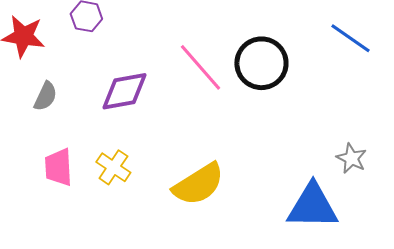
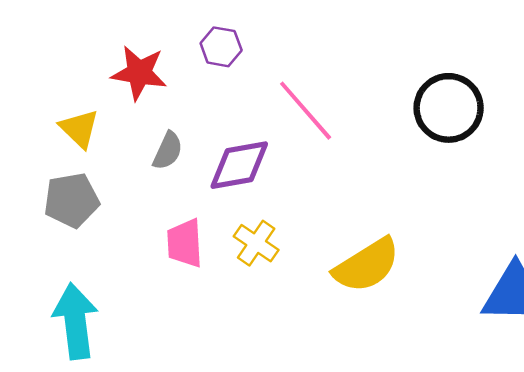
pink line: (200, 67) -> (306, 111), moved
purple diamond: (124, 91) -> (239, 165), moved

